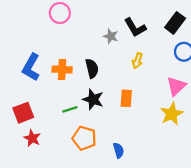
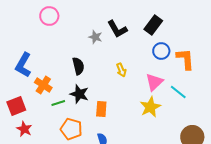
yellow arrow: (137, 61) -> (121, 70), moved, turned -40
orange cross: (62, 69) -> (43, 85), moved, turned 30
orange rectangle: (126, 98) -> (101, 109), moved

